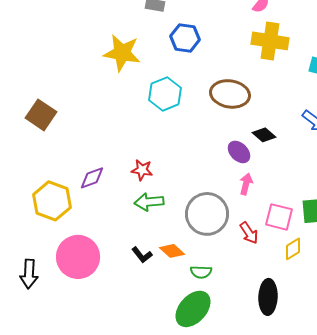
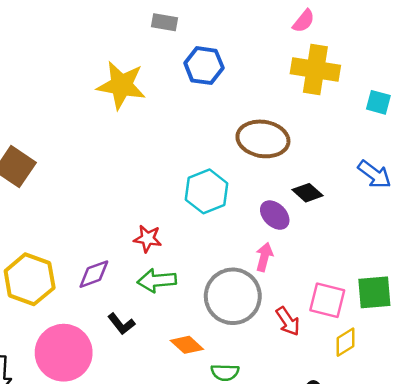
cyan hexagon: (165, 94) -> (207, 191), moved
purple diamond: (92, 178) -> (94, 274), moved
pink arrow: (246, 184) -> (264, 257), moved
black L-shape: (142, 255) -> (121, 324), moved

